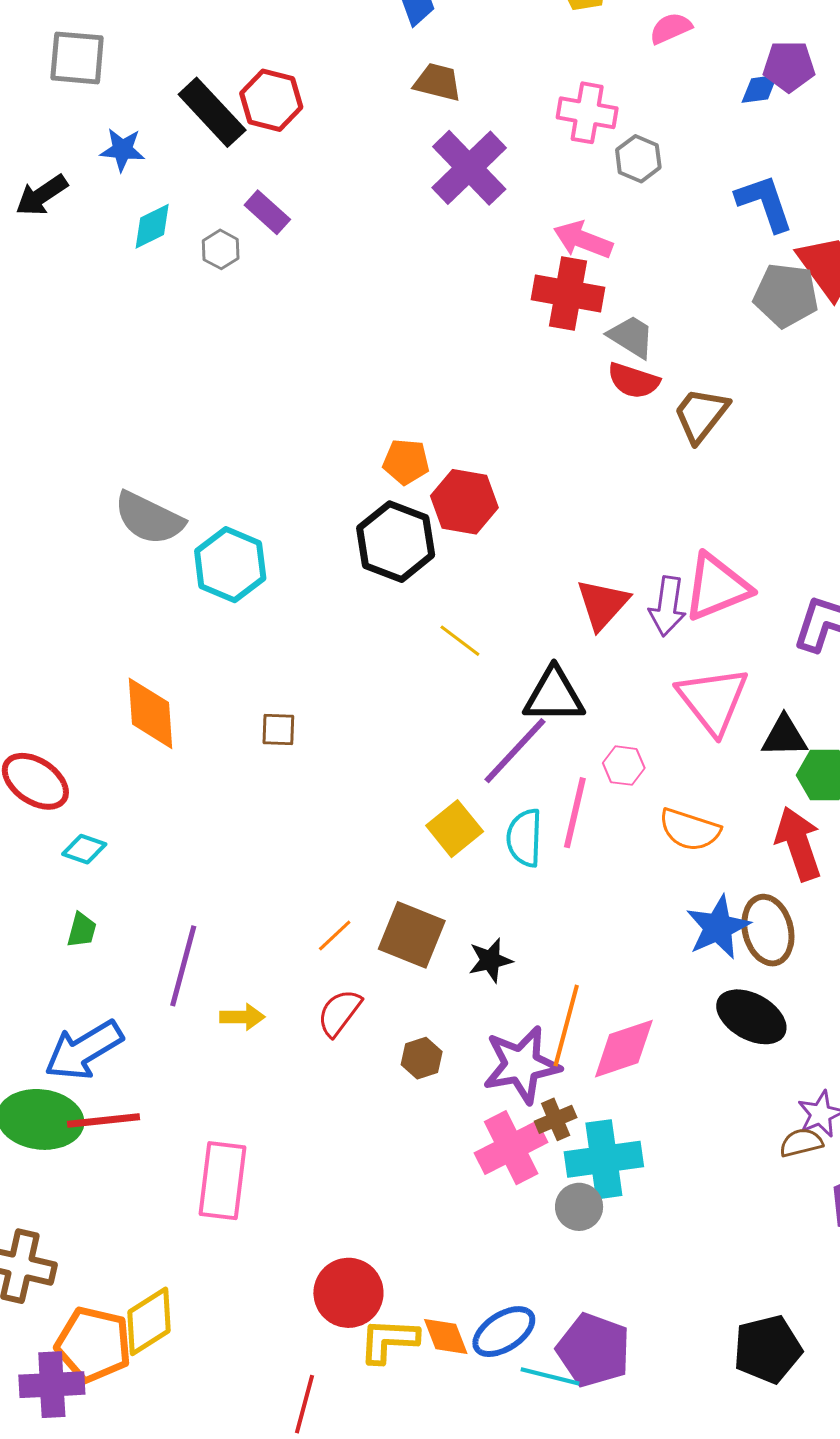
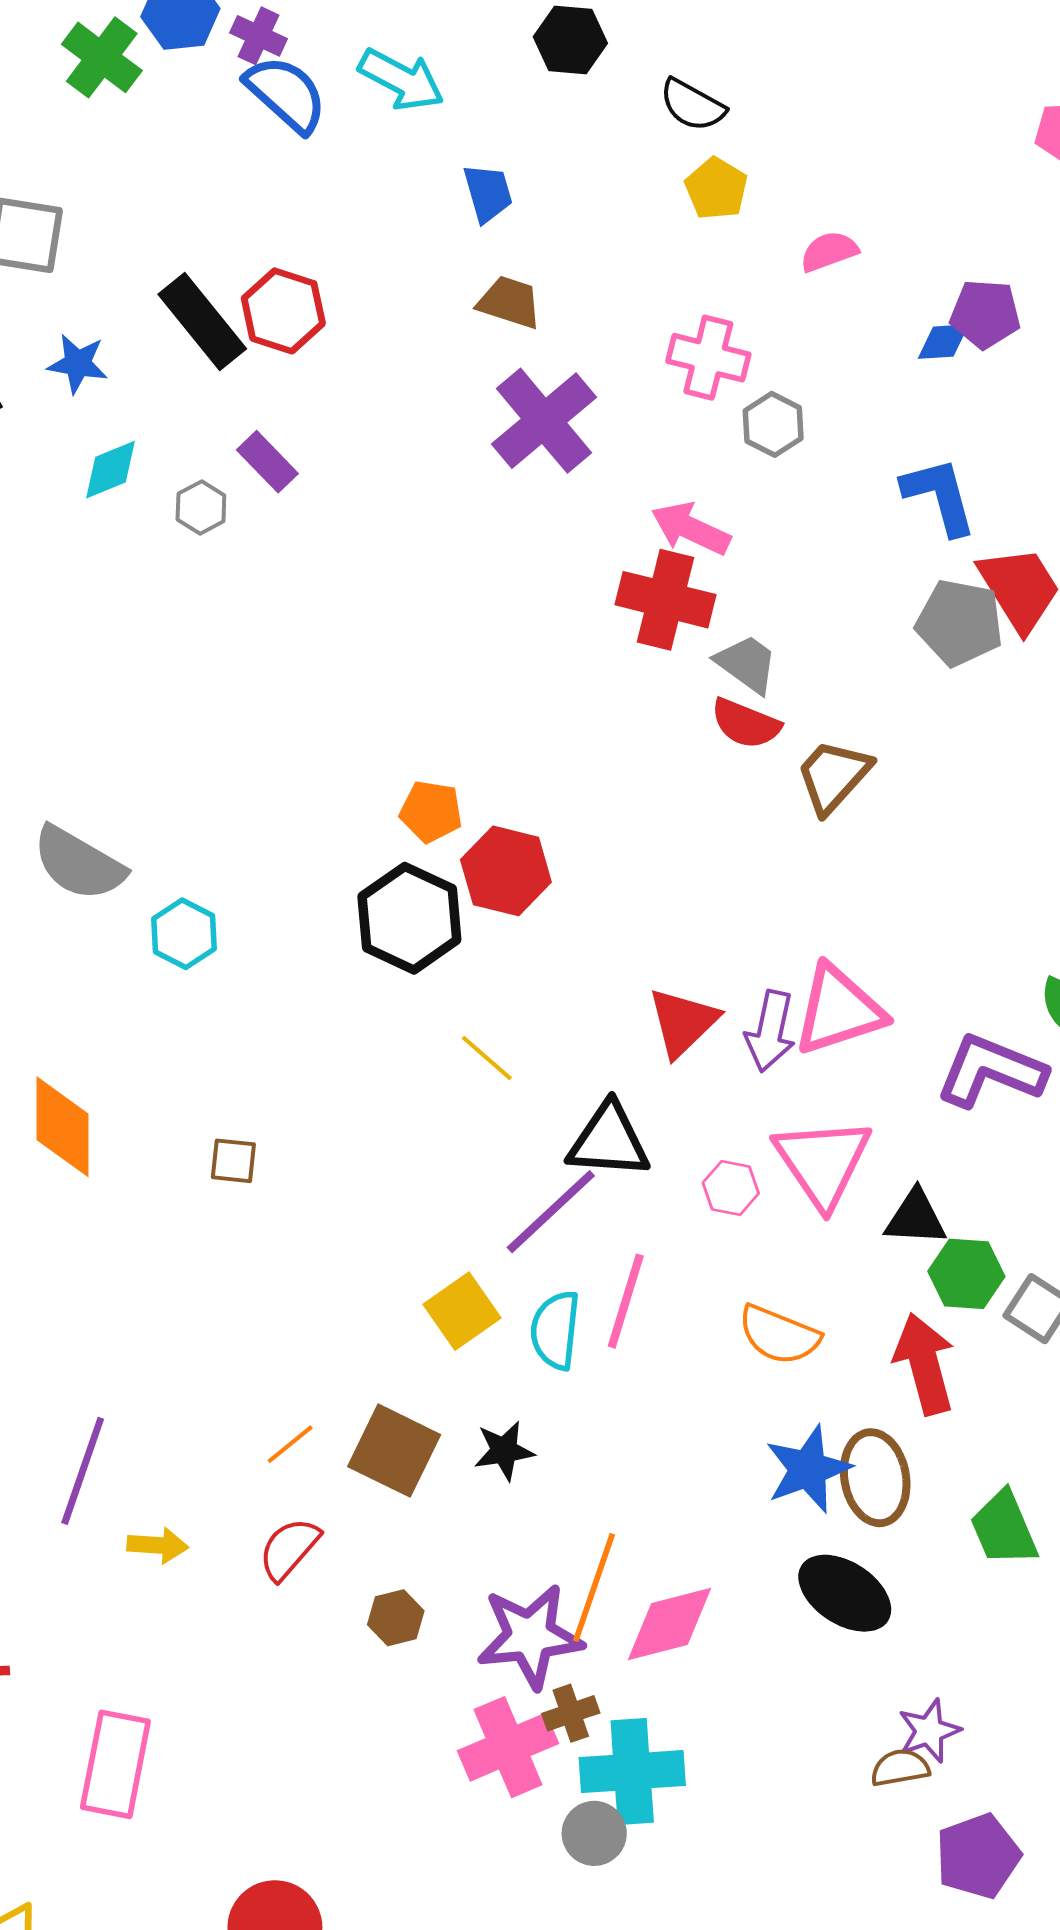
cyan hexagon: (230, 565) -> (184, 934), size x0.7
pink hexagon: (624, 766) -> (731, 1188), moved
black star: (490, 960) -> (504, 1451), moved

